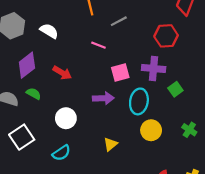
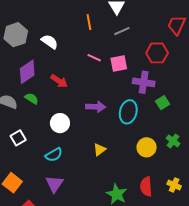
gray line: (119, 21) -> (122, 31), moved
pink square: (120, 73) -> (119, 63), moved
yellow circle: (151, 130) -> (147, 147), moved
white square: (22, 137) -> (18, 138), size x0.7

